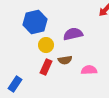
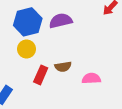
purple semicircle: (73, 34) -> (61, 21), moved
yellow circle: (46, 45) -> (27, 49), moved

